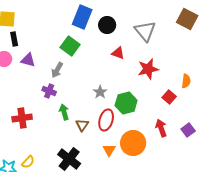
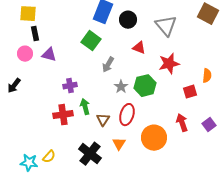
gray arrow: (57, 70) -> (108, 65), moved
purple cross: (49, 91) -> (70, 86), turned -32
red square: (169, 97) -> (190, 92), turned 32
green hexagon: (126, 103) -> (145, 86), moved
red cross: (22, 118) -> (63, 115), moved
orange triangle: (109, 150) -> (119, 144), moved

